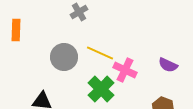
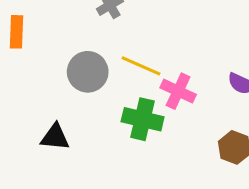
green cross: (101, 89) -> (143, 119), turned -32

